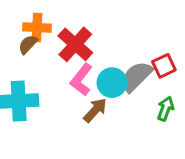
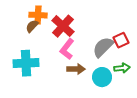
cyan circle: (112, 83) -> (102, 77), moved
green arrow: (166, 109) -> (122, 68), turned 63
brown arrow: (95, 110) -> (76, 69), turned 48

